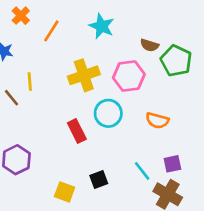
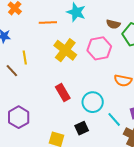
orange line: (51, 31) -> (48, 22), moved, turned 60
yellow cross: (84, 75) -> (65, 50), turned -30
cyan circle: (108, 113) -> (93, 102), moved

